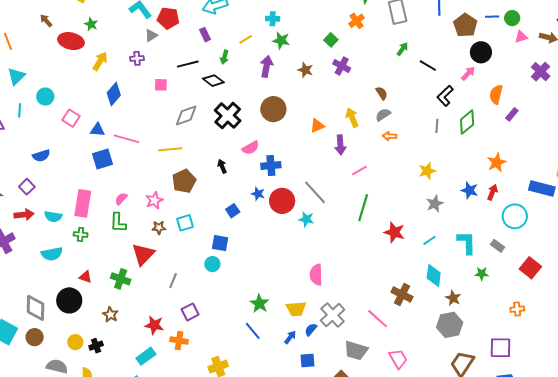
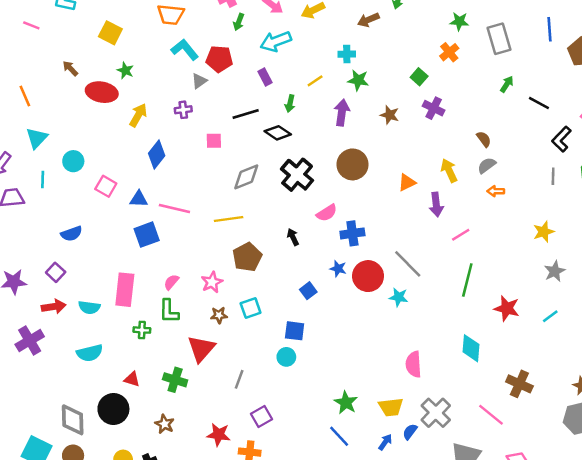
green cross: (81, 234) -> (142, 330), moved
cyan diamond: (434, 276) -> (471, 348), moved

